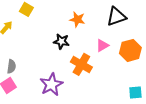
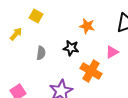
gray semicircle: (11, 66) -> (41, 53), moved

